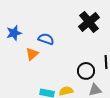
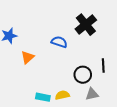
blue semicircle: (46, 39) -> (59, 42), moved

